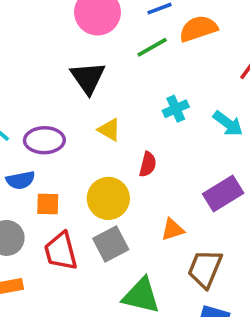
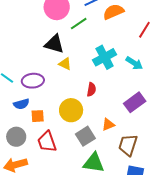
green line: (152, 47) -> (79, 24), moved
black triangle: (88, 78) -> (54, 44), turned -35
cyan cross: (176, 109) -> (105, 57), size x1.6
yellow triangle: (109, 130) -> (65, 64), moved
gray square: (111, 244) -> (85, 136), moved

